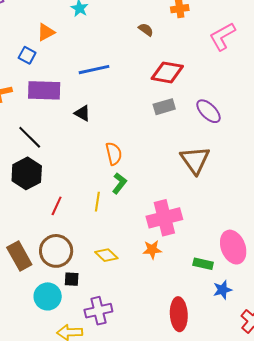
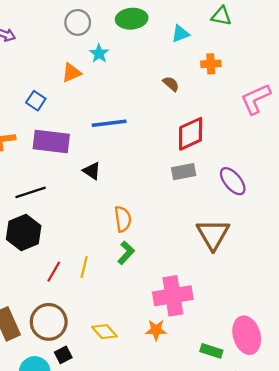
orange triangle: (46, 32) -> (72, 73), moved
red diamond: (167, 72) -> (191, 134), turned -40
black line: (30, 137) -> (31, 192), turned -68
yellow line: (97, 202) -> (84, 267), moved
black square: (72, 279) -> (63, 355), turned -35

